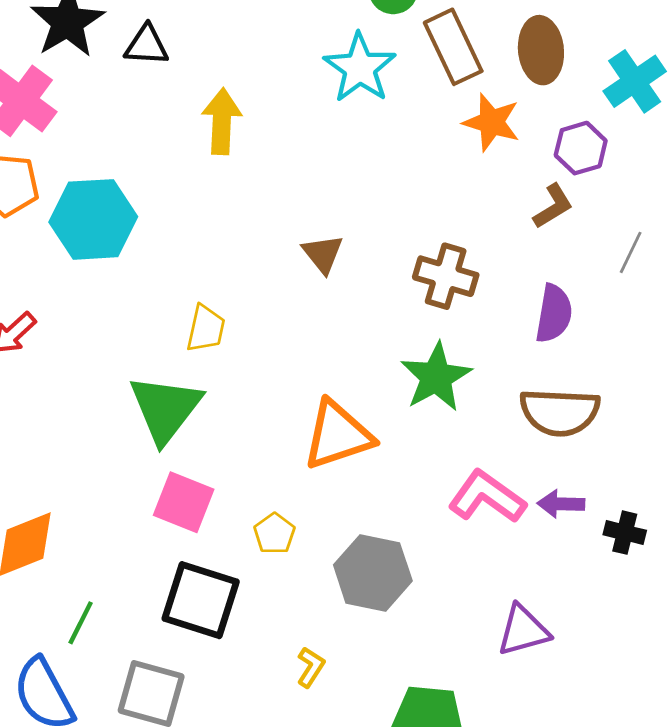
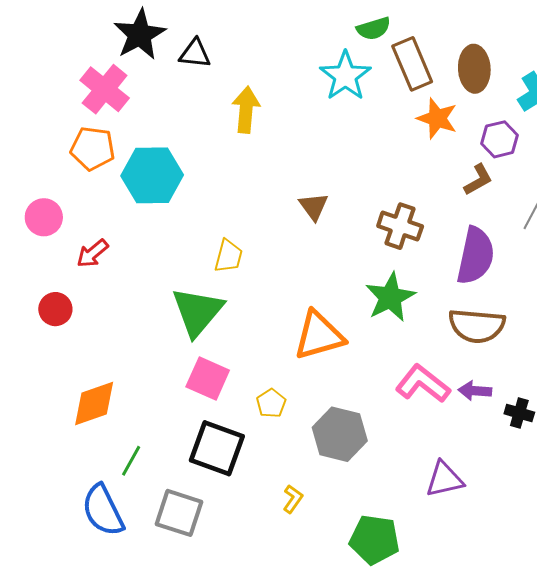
purple semicircle: (554, 314) -> (476, 256), size x1.4

